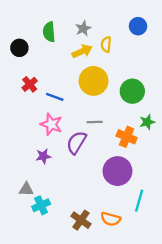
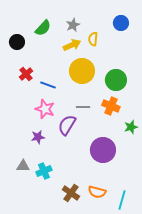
green semicircle: (49, 32) -> (43, 28), turned -132
green star: (147, 122) -> (131, 127), moved
orange cross: (127, 137) -> (111, 106), moved
cyan line: (139, 201) -> (122, 200), moved
cyan cross: (41, 205) -> (44, 171), moved

